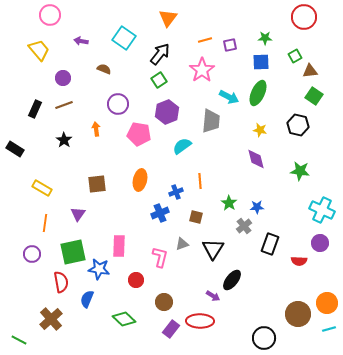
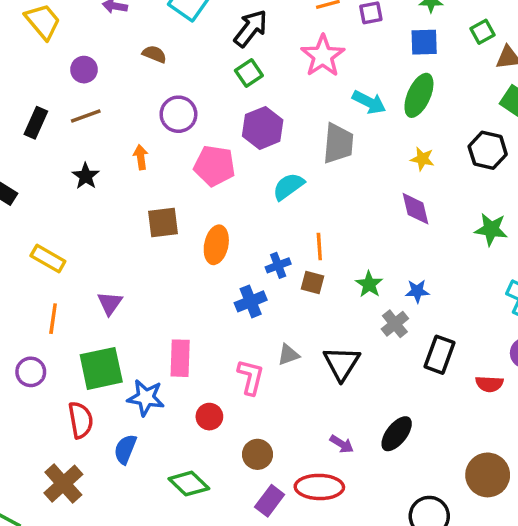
brown square: (97, 184) -> (163, 222), moved
brown square: (196, 217) -> (312, 283), moved
black ellipse: (232, 280) -> (397, 434), moved

